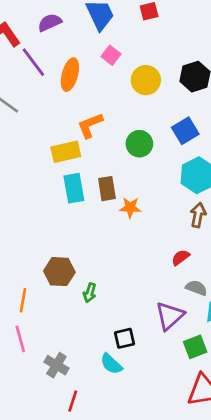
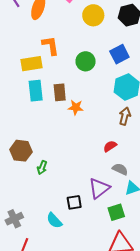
orange L-shape: (90, 125) -> (50, 46), turned 100
black square: (125, 338) -> (74, 202), moved
gray cross: (56, 365) -> (14, 219), turned 30

